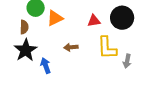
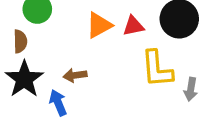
orange triangle: (55, 18) -> (99, 25), moved
brown arrow: (71, 47) -> (75, 75), moved

